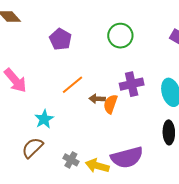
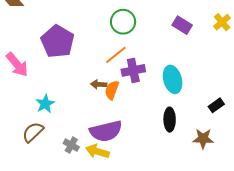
purple pentagon: (60, 39) -> (58, 41), moved, size x1.5
orange line: (73, 85) -> (116, 55), moved
purple semicircle: (127, 157) -> (106, 131), moved

